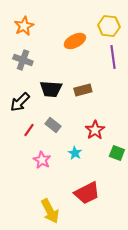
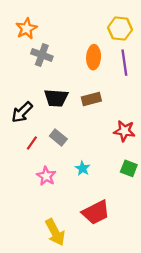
orange ellipse: (75, 41) -> (94, 57), moved, turned -60
gray cross: (23, 60) -> (42, 55), moved
red star: (95, 130) -> (124, 131), moved, turned -30

